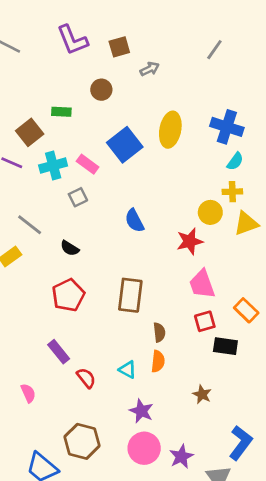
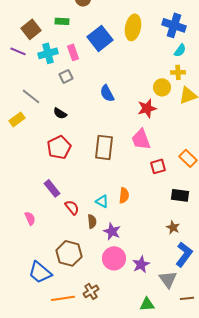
green rectangle: (61, 112) -> (62, 21), moved
pink rectangle: (88, 164) -> (73, 52), turned 35
pink trapezoid: (202, 284) -> (141, 139), moved
brown semicircle: (159, 332) -> (92, 221), moved
black rectangle: (225, 346) -> (180, 195), moved
brown star: (202, 394) -> (173, 227), moved

